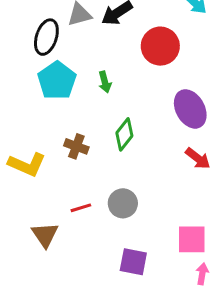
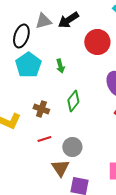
red line: (81, 208) -> (44, 139), moved
brown triangle: (45, 235) -> (60, 168), moved

